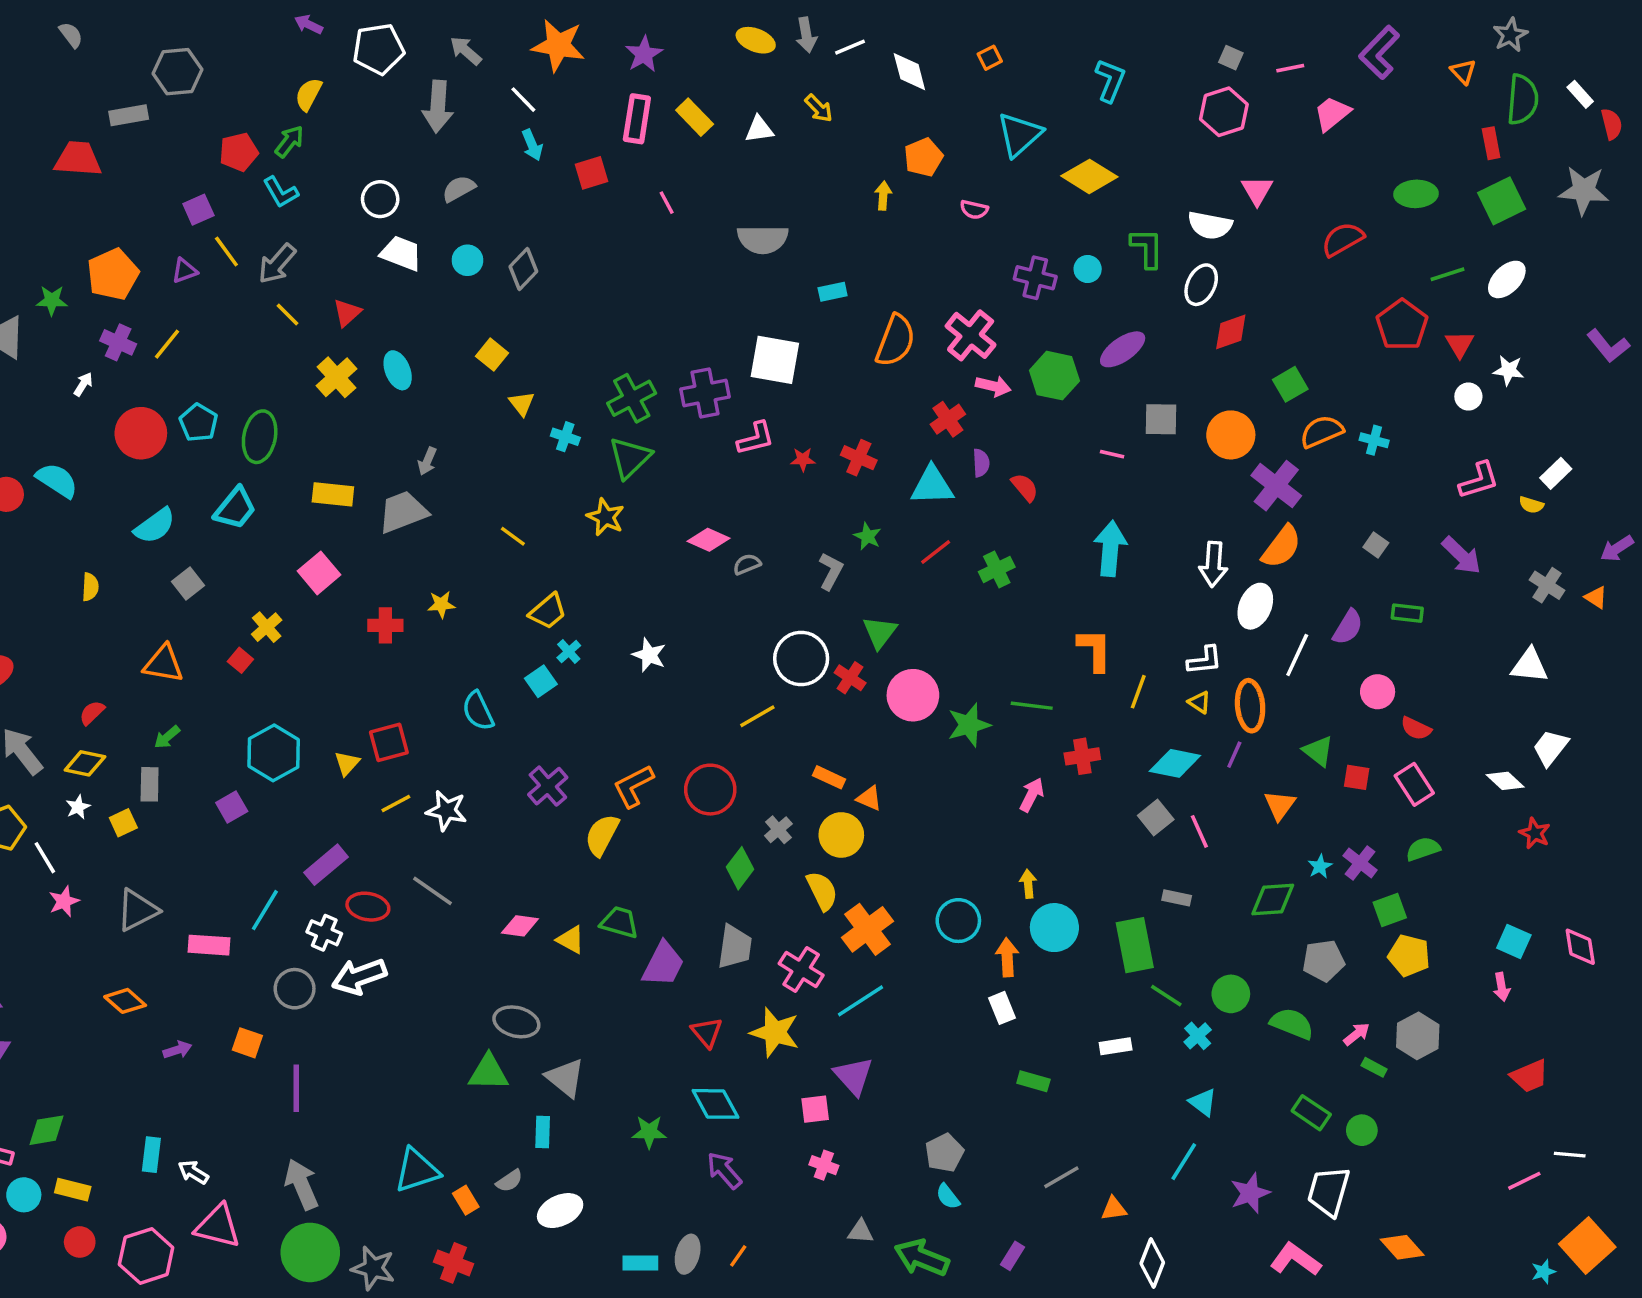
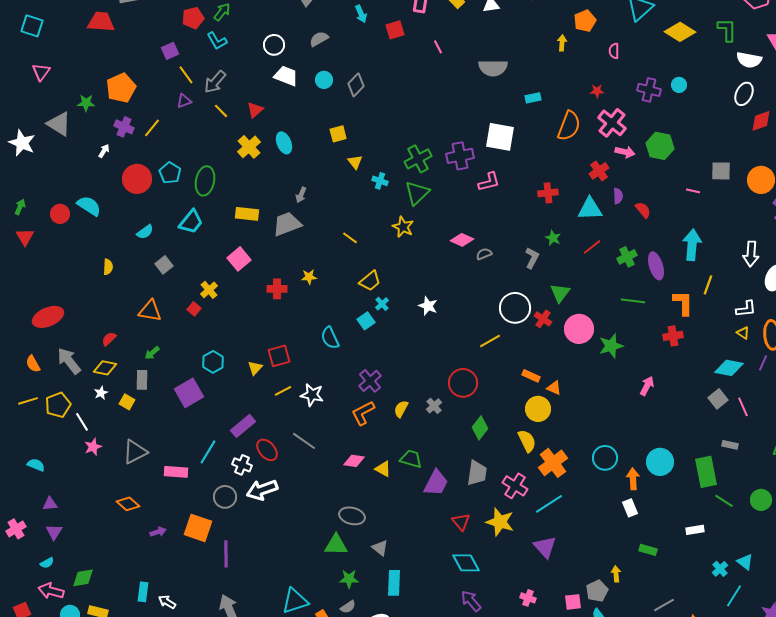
pink semicircle: (974, 210) -> (614, 51), turned 77
green L-shape: (1147, 248) -> (727, 30), moved
purple triangle: (185, 271) -> (184, 101), moved
purple ellipse: (1123, 349) -> (656, 266), moved, turned -72
yellow square: (492, 355) -> (338, 134), turned 36
red cross: (859, 458) -> (548, 193), turned -30
red star: (803, 459) -> (597, 91), moved
cyan semicircle: (155, 526) -> (145, 232), size x0.7
yellow line: (1138, 692) -> (708, 285), moved
green line: (1032, 706) -> (633, 301), moved
cyan hexagon: (274, 753) -> (213, 362), size x0.7
red cross: (1082, 756) -> (673, 336), moved
orange L-shape: (633, 786) -> (363, 413), moved
purple square: (232, 807) -> (189, 393), size x1.6
yellow square: (123, 823) -> (127, 402), turned -35
gray cross: (778, 830) -> (434, 406), moved
yellow semicircle: (602, 835) -> (401, 409), size x0.7
yellow arrow: (1028, 884) -> (616, 574), moved
red ellipse: (368, 907) -> (267, 450), turned 40
cyan cross: (1198, 1036) -> (720, 569), moved
orange square: (247, 1043) -> (198, 528), size x1.6
gray triangle: (565, 1078) -> (380, 548), size x0.7
pink square: (815, 1109) -> (573, 602), moved
cyan rectangle: (543, 1132) -> (394, 583), moved, size x1.4
green star: (649, 1132) -> (349, 579), moved

